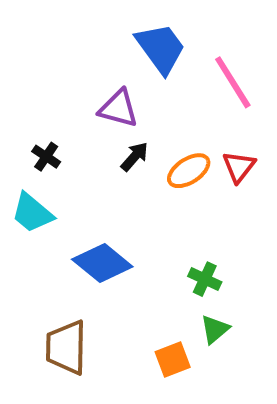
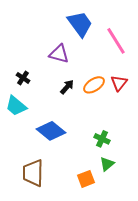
black arrow: (134, 157) -> (67, 87), moved

